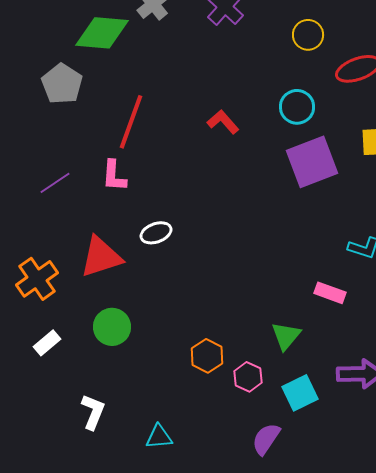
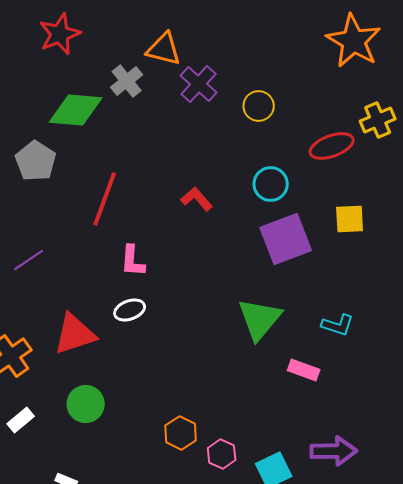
yellow circle: (308, 35) -> (259, 106), moved
pink L-shape: (114, 176) -> (133, 261), moved
green triangle: (286, 336) -> (260, 319), moved, size x1.5

